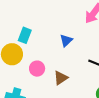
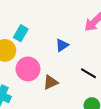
pink circle: (37, 69) -> (28, 69), size x1.5

